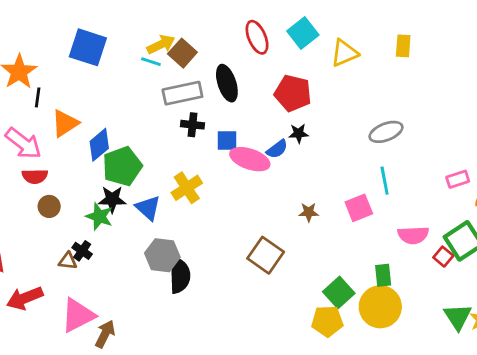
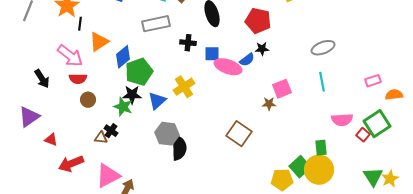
gray rectangle: (182, 93) -> (156, 24), moved
blue triangle: (148, 208) -> (157, 101), turned 36
pink square: (359, 208) -> (282, 89), moved
green square: (339, 292) -> (300, 167), moved

